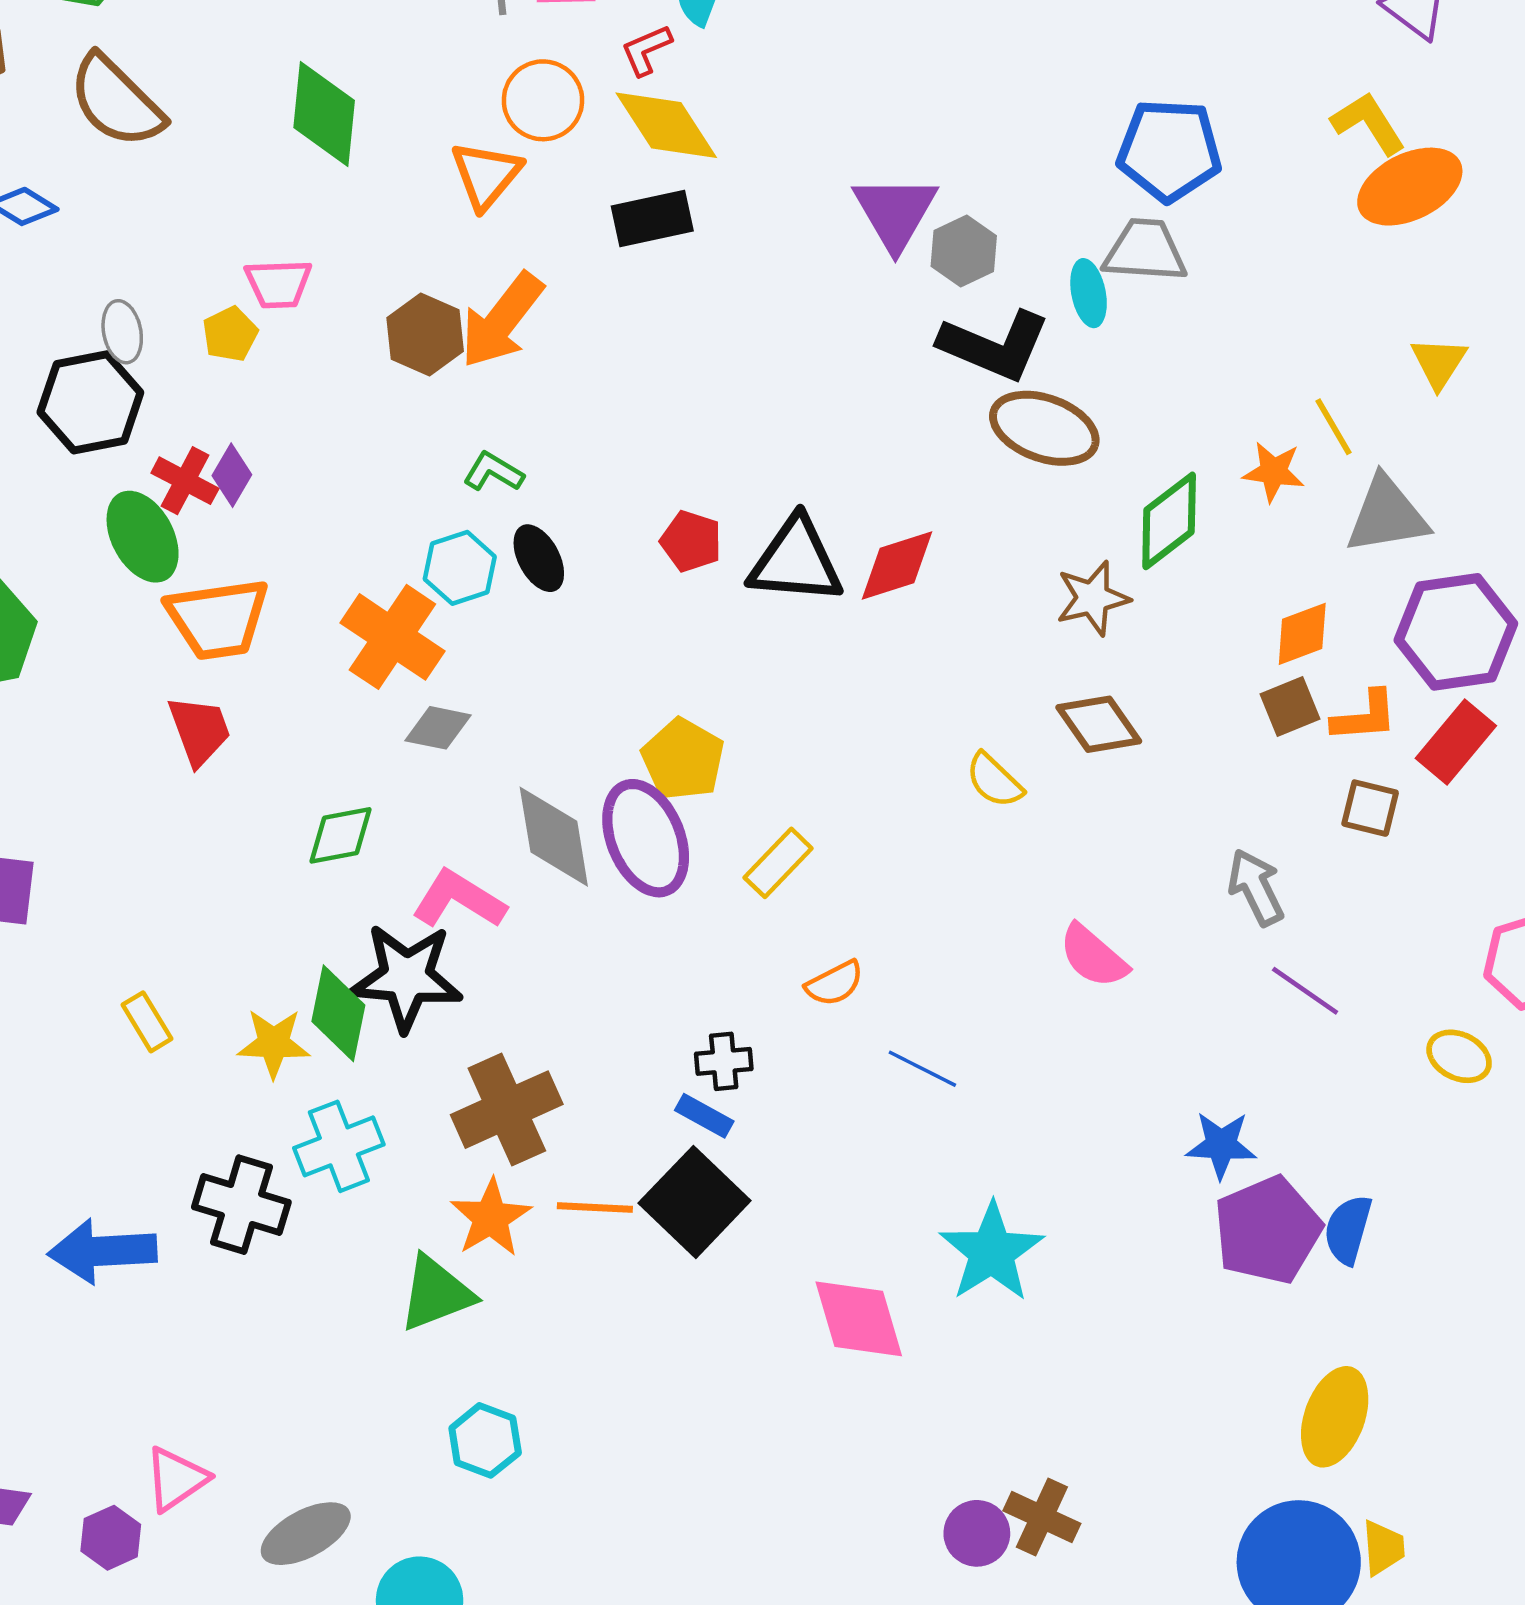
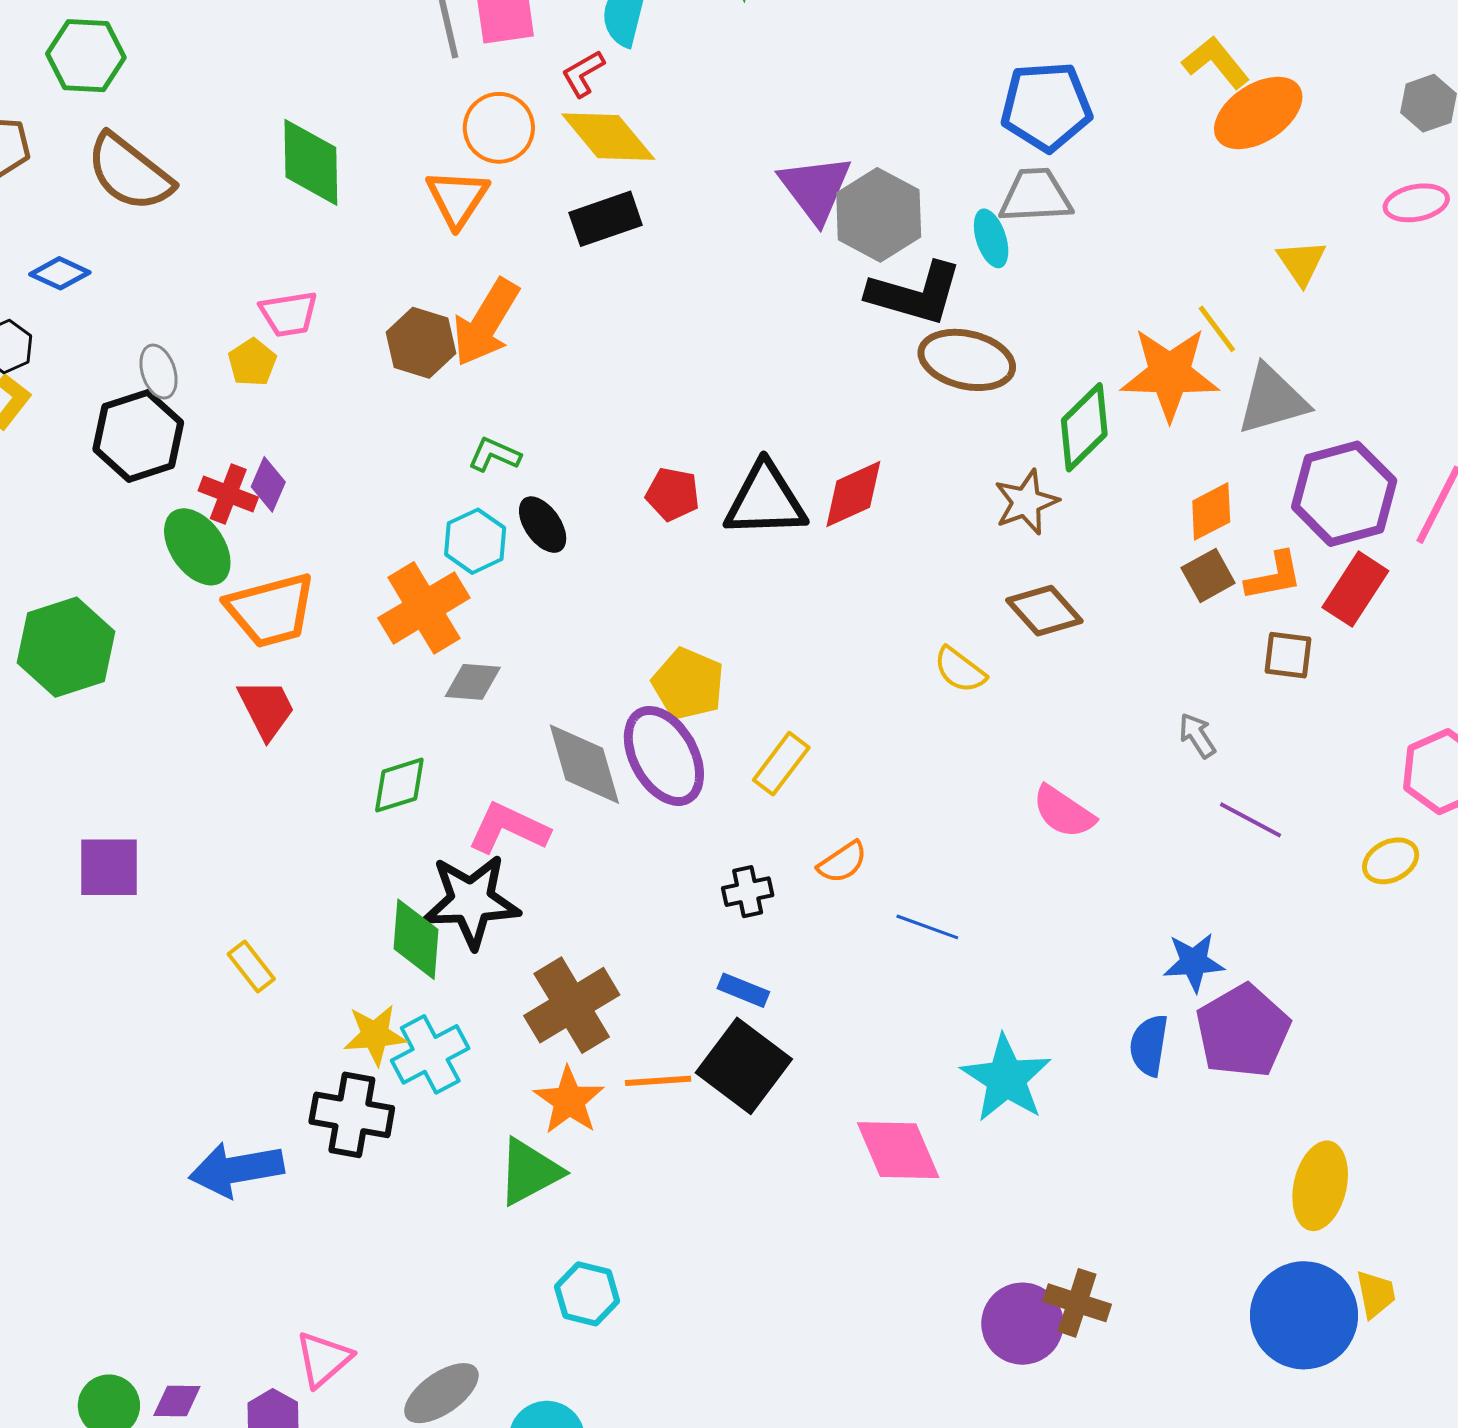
gray hexagon: (964, 251) -> (879, 215), size x1.5
orange star: (1274, 472) -> (1170, 374), size x1.8
orange cross: (392, 637) -> (424, 608), turned 32
gray arrow: (1256, 887) -> (1197, 736), size x0.7
yellow star: (274, 1043) -> (375, 1035), moved
yellow ellipse: (1459, 1056) -> (1391, 861), turned -46
black cross: (724, 1061) -> (748, 892), moved
blue semicircle: (1348, 1230) -> (1149, 1045), moved
purple circle: (977, 1533) -> (1022, 1324), size x1.4

